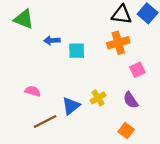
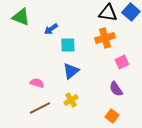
blue arrow: (52, 40) -> (51, 29), moved, turned -32
pink semicircle: (33, 91) -> (37, 83), moved
yellow cross: (98, 98) -> (71, 100), moved
blue triangle: (71, 106) -> (71, 71), moved

